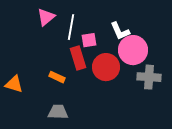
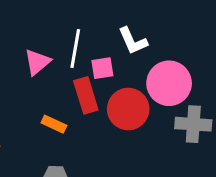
pink triangle: (46, 17) -> (37, 62), moved
white L-shape: (120, 31) -> (133, 41), moved

